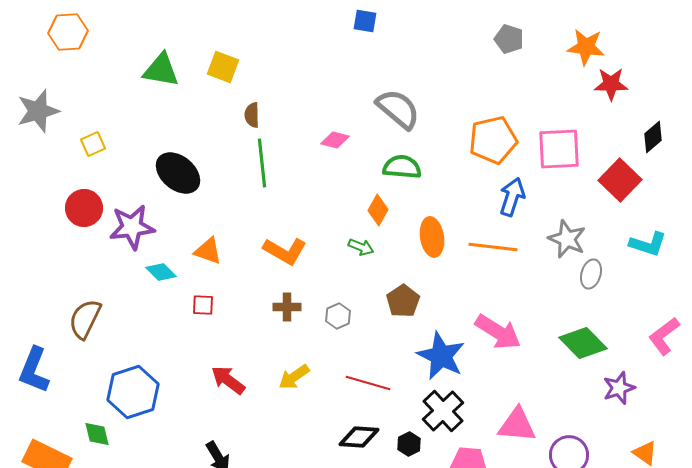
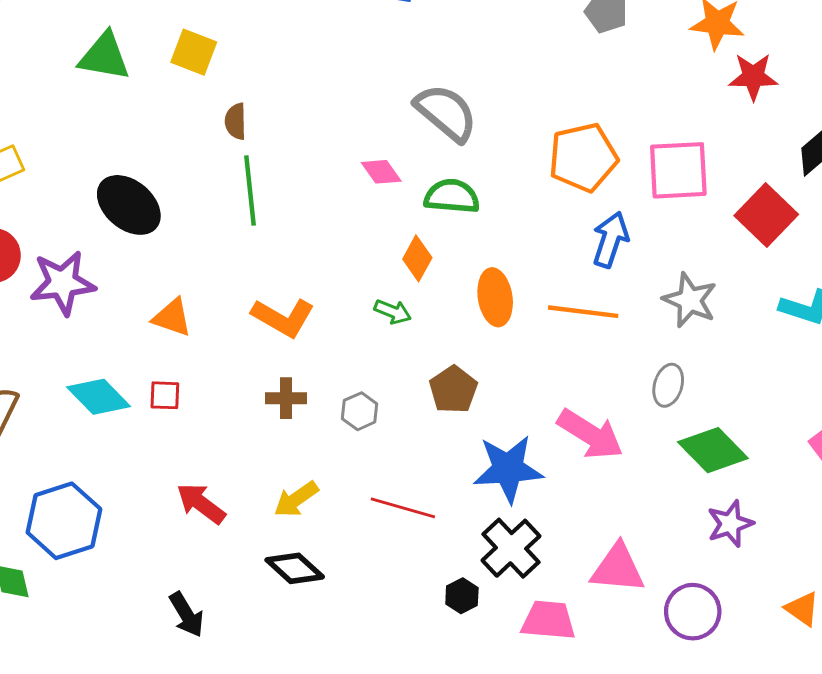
pink diamond: (335, 140) -> (381, 172), moved, turned 40
cyan diamond: (161, 272) -> (99, 397), moved, size x1.4
gray ellipse: (591, 274) -> (668, 385), moved
blue star: (441, 356) -> (508, 469), turned -30
purple star: (619, 388) -> (730, 524), moved
black diamond: (359, 437) -> (295, 568), moved, turned 39

